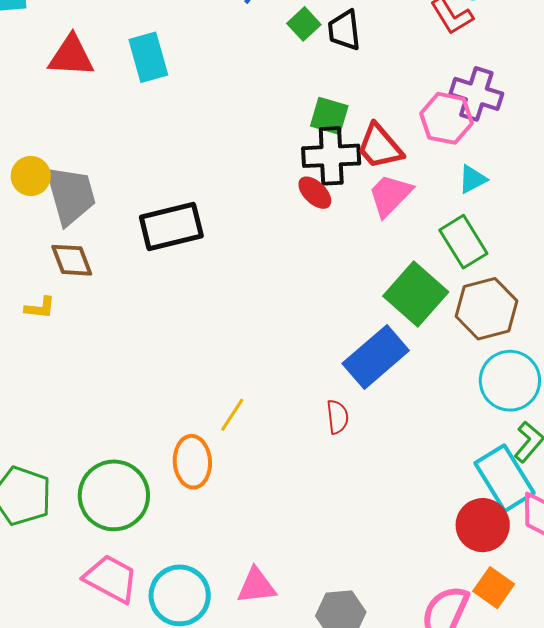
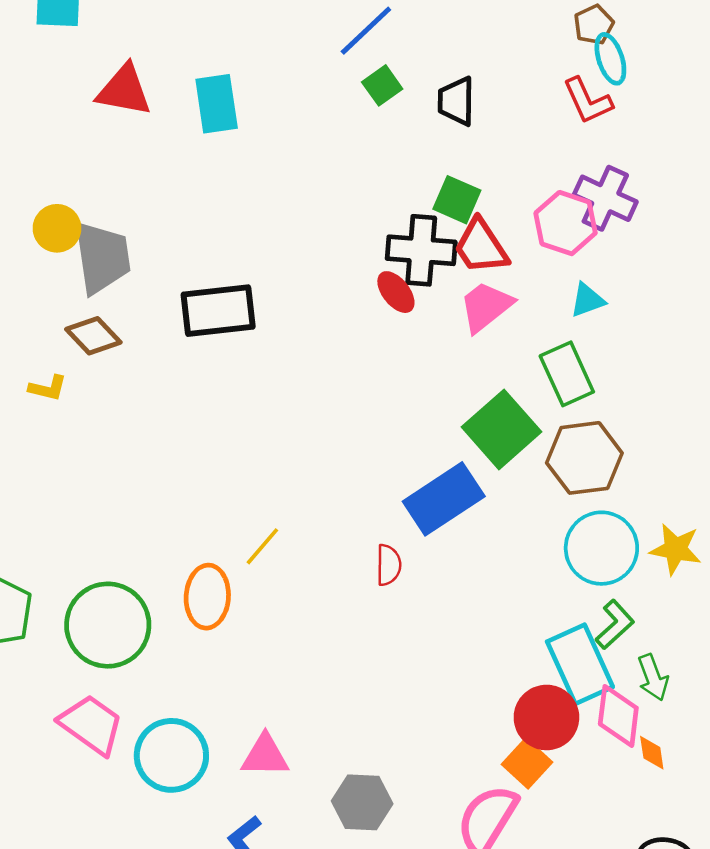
green square: (304, 24) -> (382, 85), moved
green square: (329, 116) -> (457, 200), moved
brown diamond: (72, 260) -> (93, 336), turned -30
orange square: (494, 588) -> (527, 763), moved

